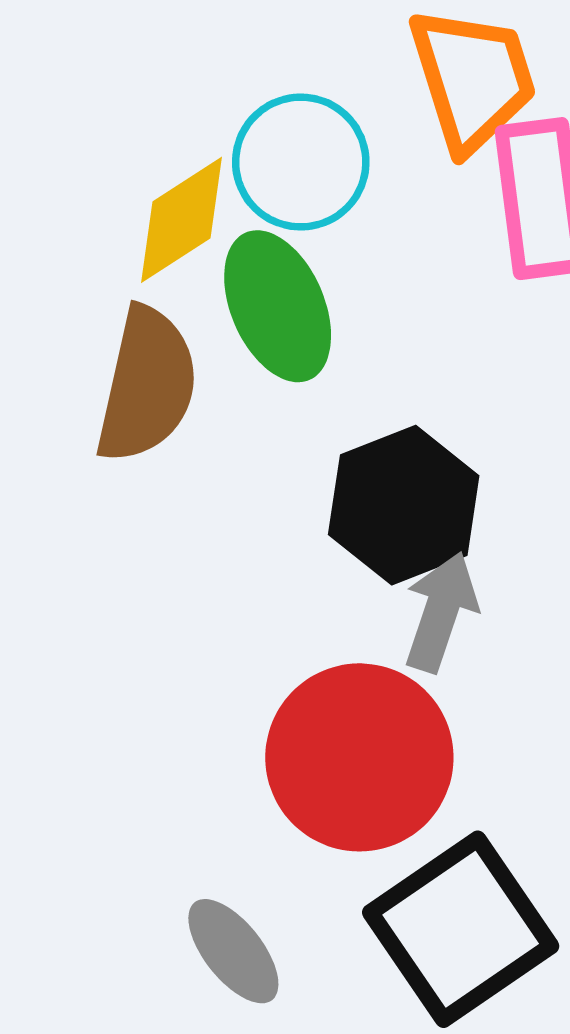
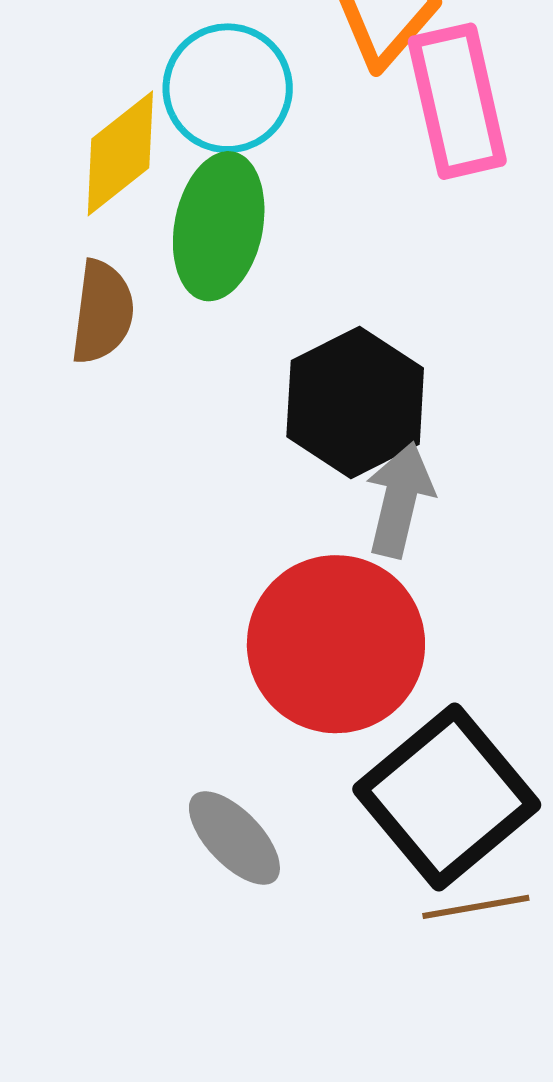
green ellipse: (278, 306) -> (219, 226), turned 40
brown semicircle: (147, 385) -> (102, 312), size x0.7

